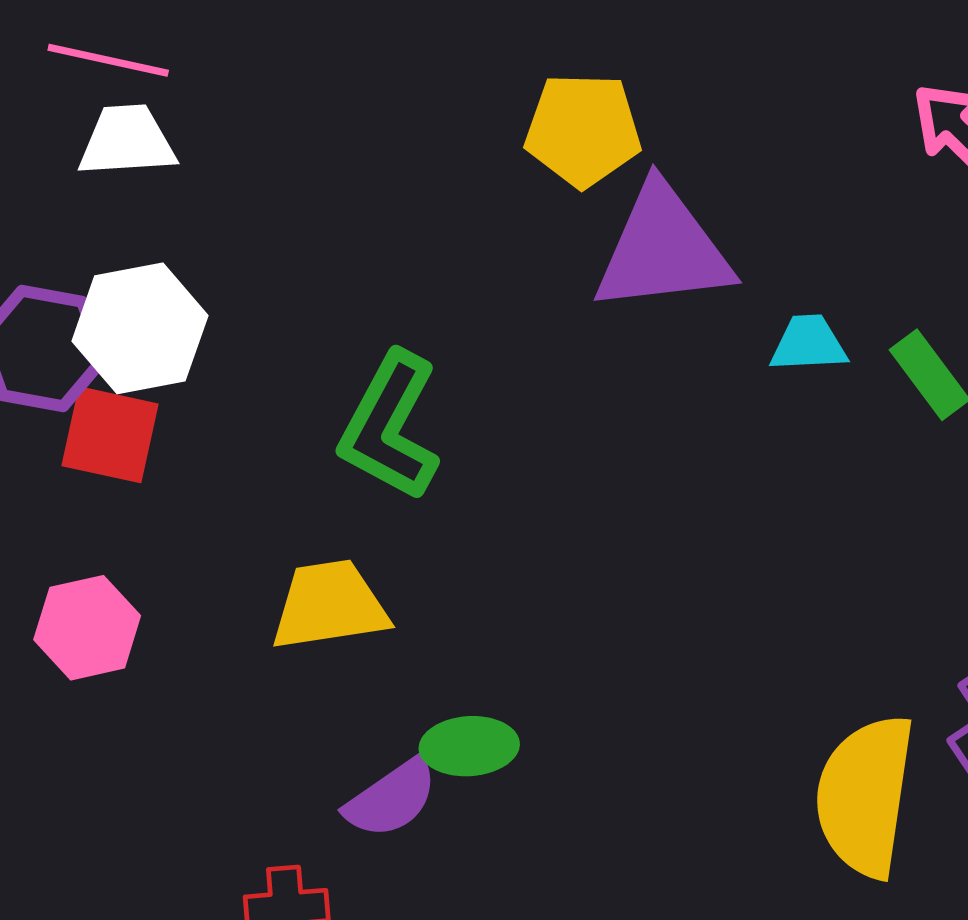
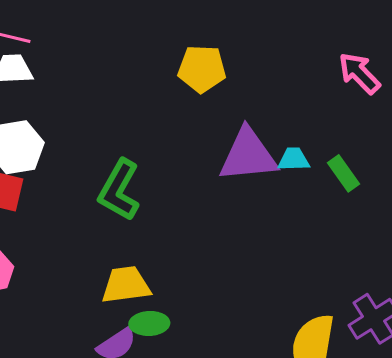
purple triangle: (663, 249) -> (248, 155), moved
yellow trapezoid: (330, 605) -> (126, 285), moved

